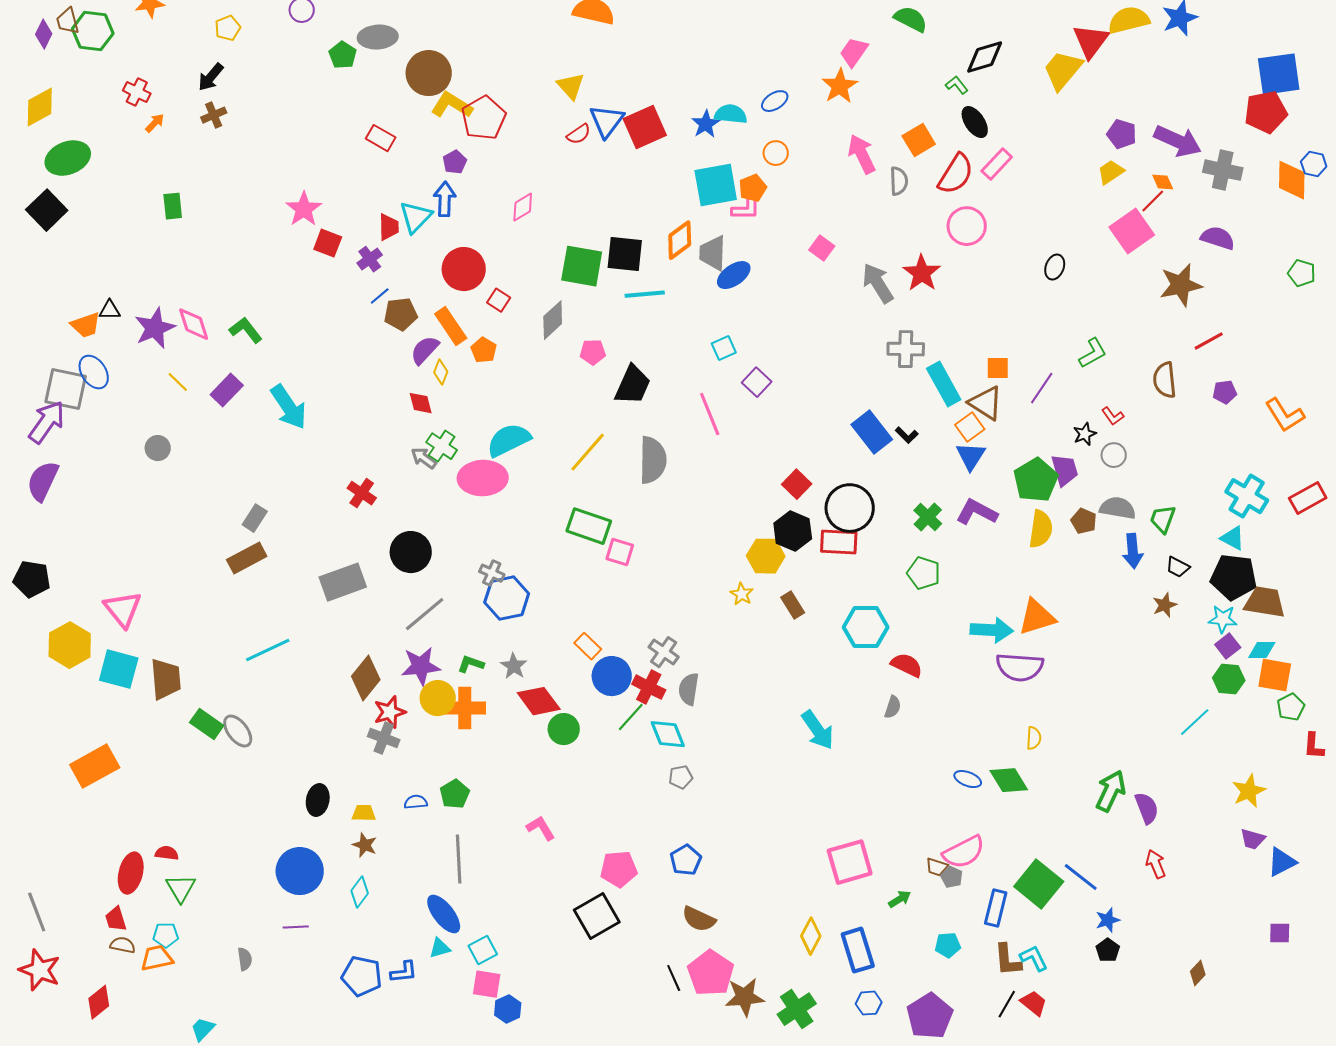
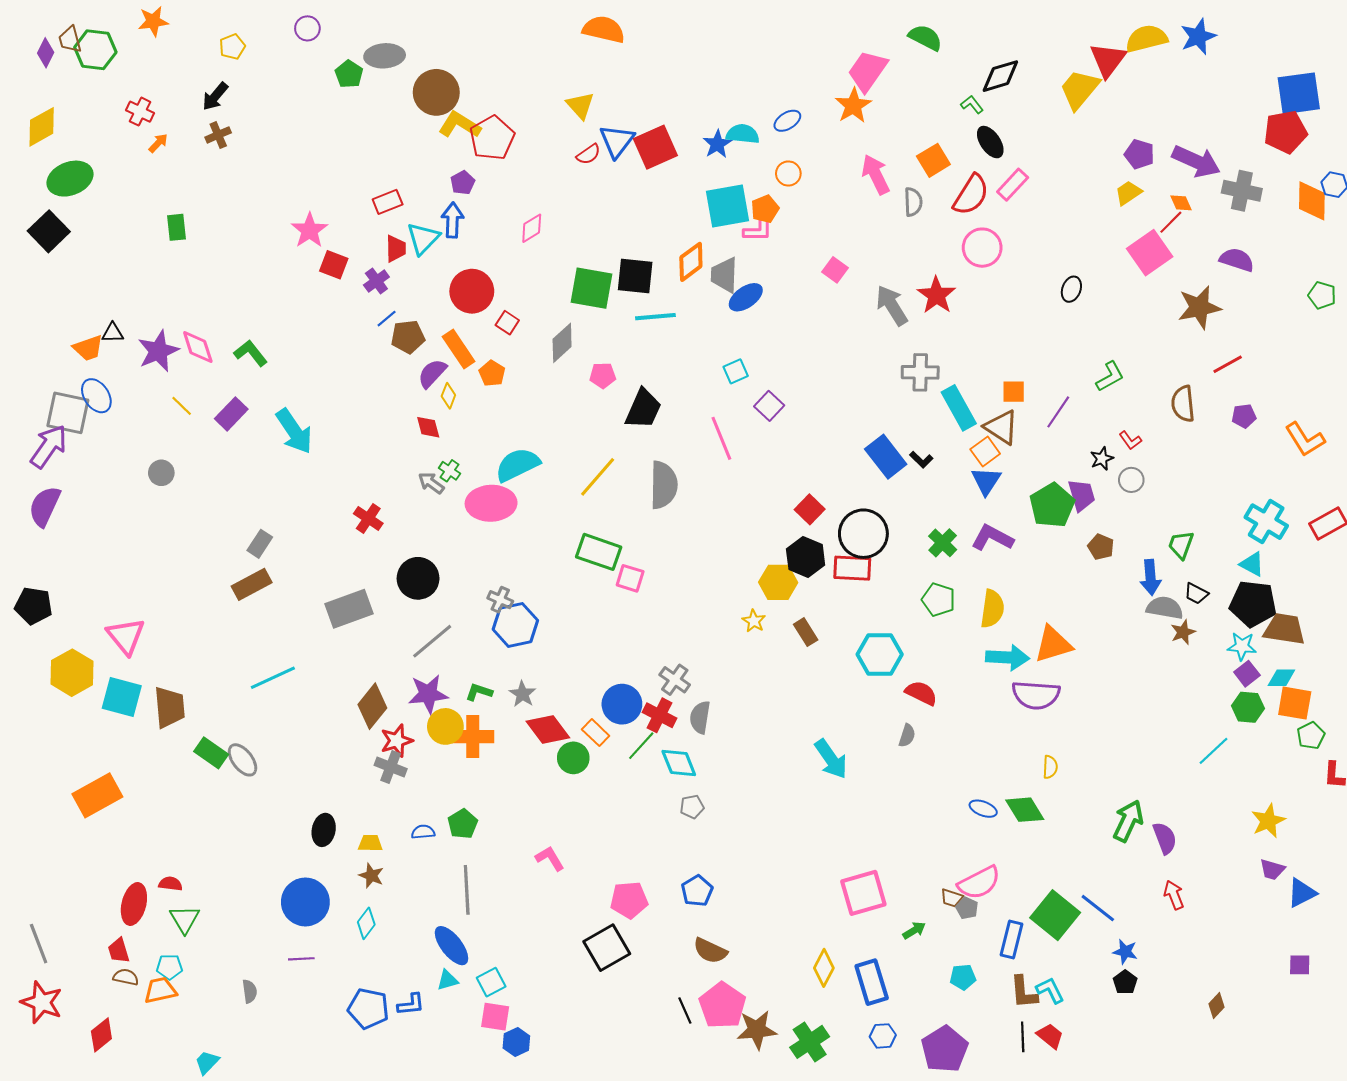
pink trapezoid: (854, 52) -> (867, 71), size x1.4
red rectangle: (381, 138) -> (388, 202), moved, turned -52
green cross: (442, 446) -> (449, 471), size x0.7
gray semicircle: (1118, 508) -> (1165, 608), moved
yellow semicircle: (1041, 529) -> (992, 609), moved
orange rectangle: (588, 646) -> (596, 733), moved
blue star: (1108, 920) -> (1125, 952), turned 30
black line: (1007, 1004) -> (1023, 1037), turned -32

